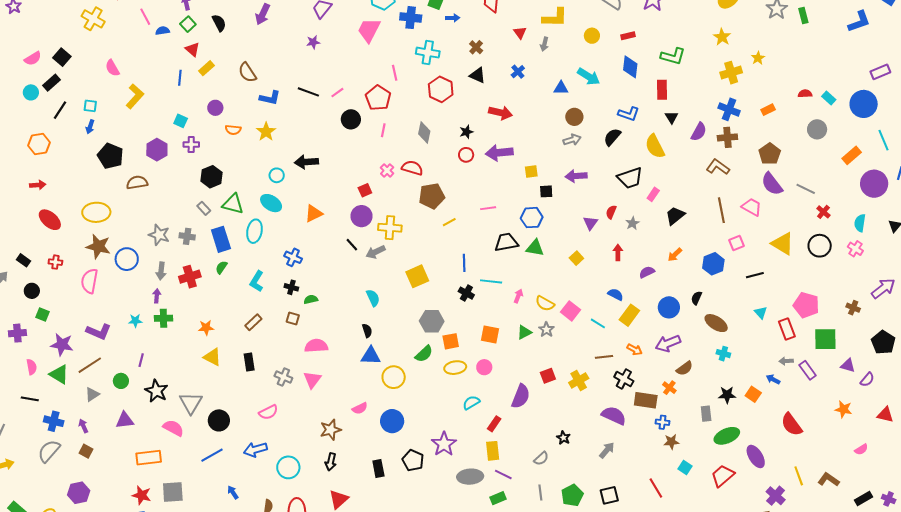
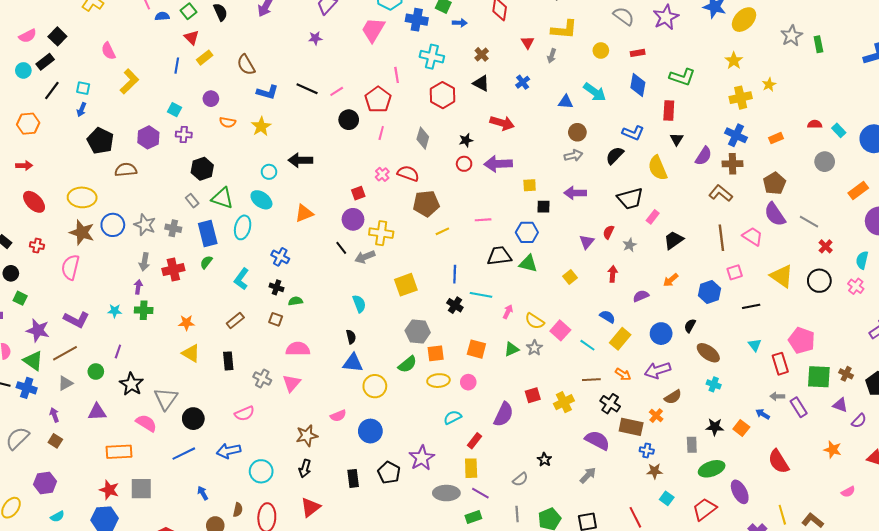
blue circle: (127, 259) -> (113, 225), moved
brown cross: (853, 308) -> (846, 374), moved
blue cross: (54, 421) -> (27, 388), moved

